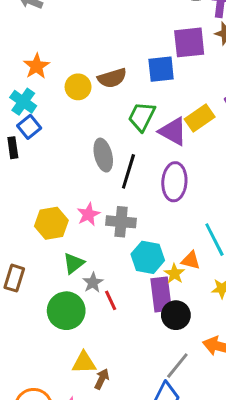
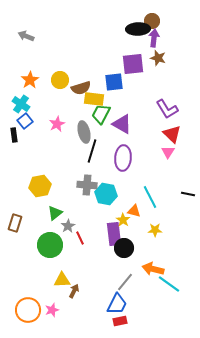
yellow circle: (78, 87) -> (60, 80), moved
yellow rectangle: (200, 118) -> (94, 99), moved, turned 42
gray ellipse: (103, 155) -> (84, 132), moved
pink star: (88, 214) -> (57, 124), moved
cyan hexagon: (148, 257) -> (106, 194), moved

